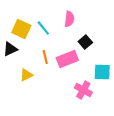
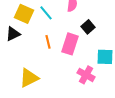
pink rectangle: (67, 59) -> (70, 44), turned -50
yellow triangle: (26, 75) -> (29, 78), moved, size x1.5

